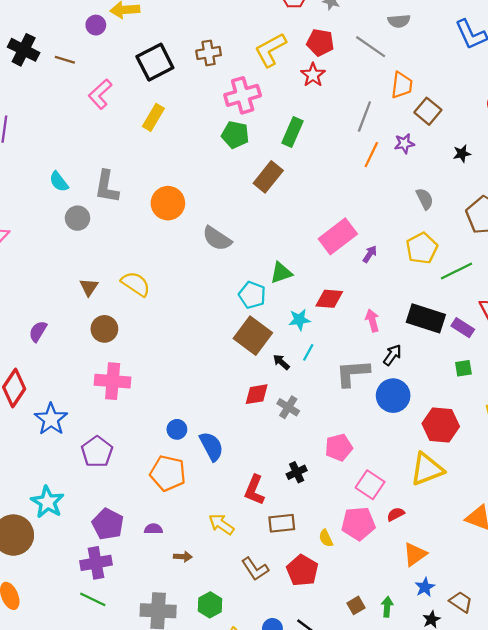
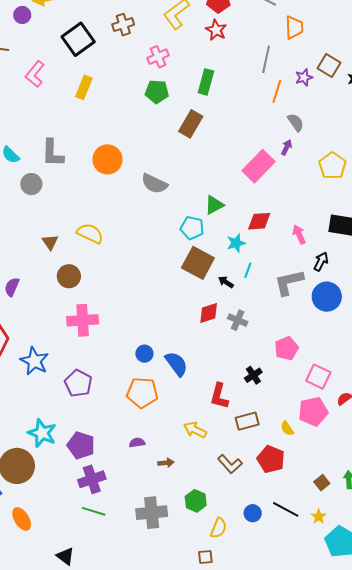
pink cross: (243, 95) -> (158, 57), size x0.7
brown square: (428, 111) -> (329, 66), moved
gray semicircle: (425, 199) -> (296, 122), moved
purple arrow: (370, 254) -> (287, 147), moved
purple pentagon: (108, 524) -> (81, 445), moved

